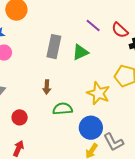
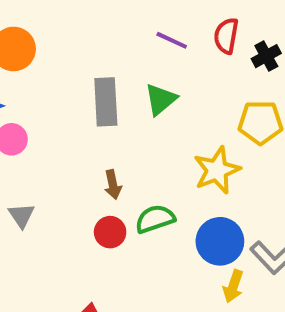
red semicircle: (120, 30) -> (226, 36), turned 72
yellow star: (98, 93) -> (217, 170), turned -30
red circle: (20, 117) -> (110, 232), moved

